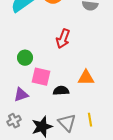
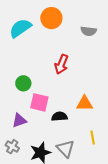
yellow line: (90, 120) -> (93, 138), moved
gray cross: (14, 121) -> (12, 147), turned -32

